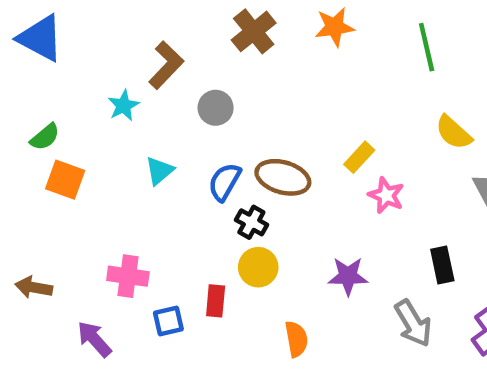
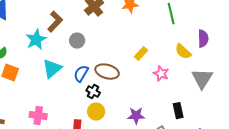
cyan star: (123, 106) -> (36, 40), size x1.5
yellow rectangle: (359, 157) -> (141, 54), moved
cyan triangle: (159, 171) -> (52, 69), size x1.5
pink star: (386, 195) -> (161, 74), moved

